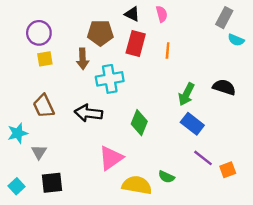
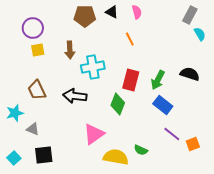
brown pentagon: (100, 33) -> (85, 16), moved
cyan semicircle: (236, 40) -> (200, 34), turned -144
red rectangle: (136, 44) -> (131, 80), moved
orange line: (168, 51) -> (130, 39), moved, turned -32
gray triangle: (39, 152) -> (33, 129), turned -40

